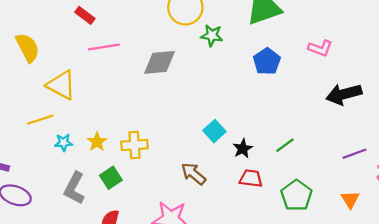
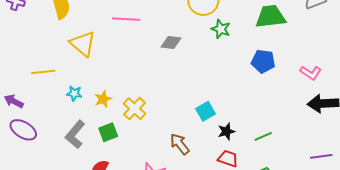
pink L-shape: (320, 48) -> (311, 73), moved
blue pentagon: (267, 61) -> (263, 61), turned 30
gray diamond: (159, 62) -> (171, 42), size x0.7
yellow line: (40, 120) -> (43, 72), moved
yellow cross: (135, 145) -> (134, 109), turned 35

